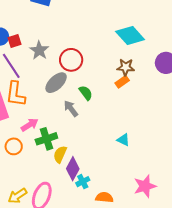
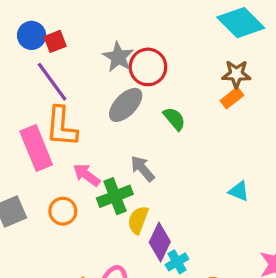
gray star: (39, 50) -> (118, 57), moved
gray arrow: (71, 109) -> (142, 169), moved
pink arrow: (30, 125) -> (87, 175), turned -108

